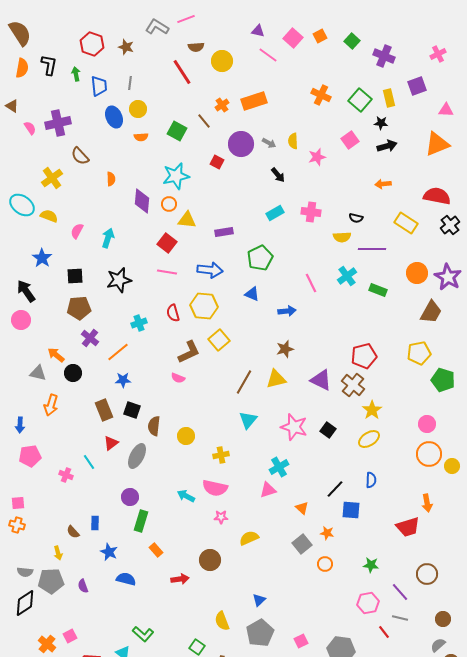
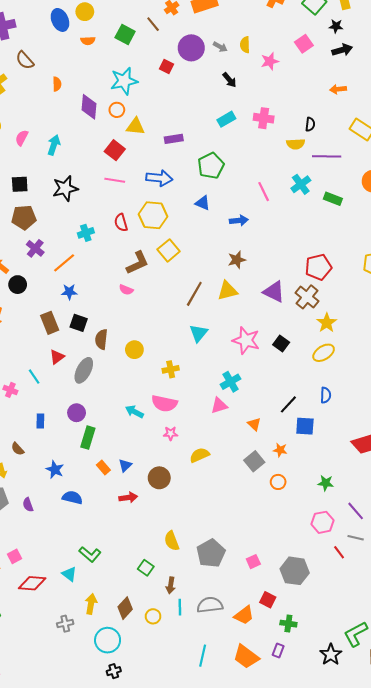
black semicircle: (356, 218) -> (310, 124), turned -96
blue rectangle: (95, 523) -> (40, 421), moved
blue triangle: (259, 600) -> (125, 465), moved

